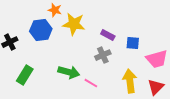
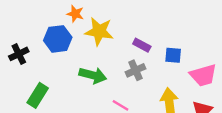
green arrow: (69, 72) -> (93, 75), moved

